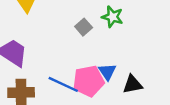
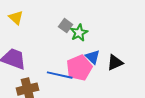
green star: (112, 17) -> (79, 33), moved, turned -30

